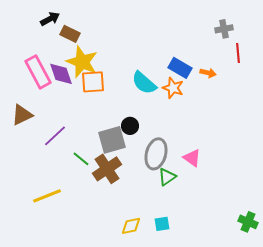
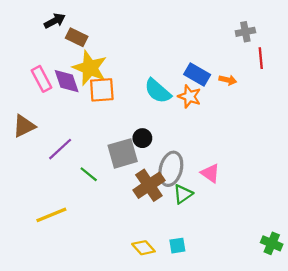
pink rectangle: (38, 72) -> (42, 79), size x0.7
brown cross: (107, 169) -> (149, 185), moved
yellow diamond: (131, 226) -> (143, 248), turned 60

